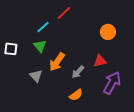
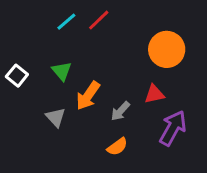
cyan line: (43, 27) -> (66, 22), moved
orange circle: (108, 32) -> (167, 49), size x1.5
white square: (11, 49) -> (17, 76), turned 32

